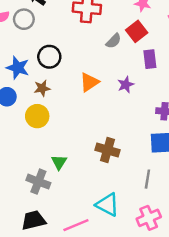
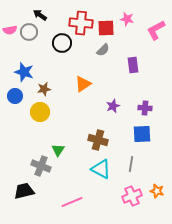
red square: (137, 31) -> (106, 28), moved, turned 36
black circle: (49, 57) -> (62, 43), moved
purple star: (126, 85) -> (113, 106), moved
cyan triangle: (107, 205) -> (101, 169), moved
black trapezoid: (34, 220) -> (24, 191), moved

